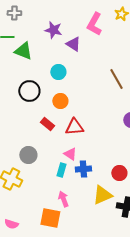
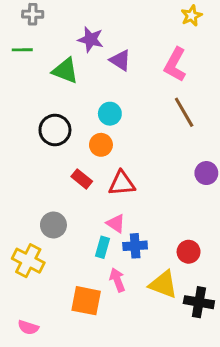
pink L-shape: (94, 24) -> (175, 65), moved
green triangle: (23, 51) -> (65, 71), moved
cyan circle: (58, 72) -> (110, 114), moved
yellow triangle: (102, 195) -> (163, 284), turned 45
pink arrow: (63, 199) -> (117, 280), moved
orange square: (50, 218) -> (86, 301), moved

